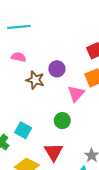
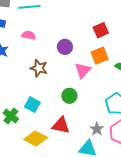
brown star: (35, 80) -> (39, 68), moved
red triangle: (54, 152) -> (61, 125), turned -48

